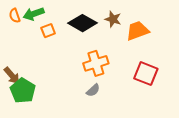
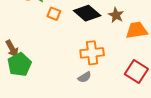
orange square: (48, 31) -> (54, 14), turned 32

